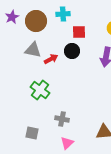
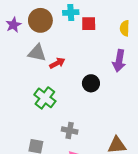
purple star: (12, 17) -> (13, 25), moved
red square: (79, 32) -> (89, 24), moved
black circle: (72, 51) -> (91, 83), moved

